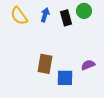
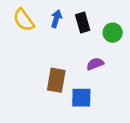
green circle: (84, 11) -> (113, 33), moved
purple semicircle: (88, 65) -> (95, 64), moved

